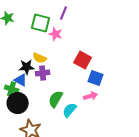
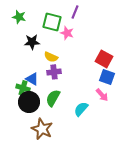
red square: (83, 60) -> (104, 59), moved
black star: (27, 67) -> (32, 42), moved
pink arrow: (91, 96) -> (102, 95), turned 64
green semicircle: (56, 99) -> (53, 98), moved

